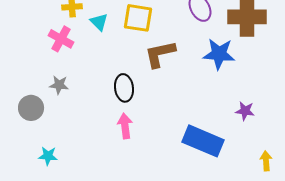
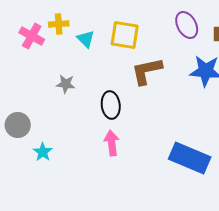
pink cross: (61, 39) -> (32, 36), moved
gray star: (59, 85) -> (66, 84), moved
cyan star: (48, 156) -> (43, 152), moved, turned 30

